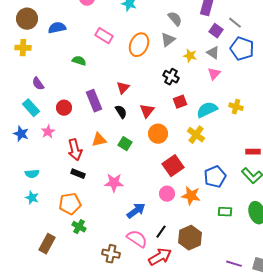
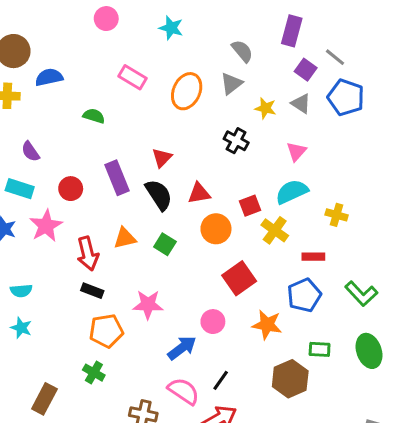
blue semicircle: (57, 28) -> (49, 77), moved
pink triangle: (214, 74) -> (296, 152), moved
red square: (180, 102) -> (250, 206), moved
yellow cross: (236, 107) -> (337, 215), moved
cyan rectangle: (31, 108) -> (20, 189), turned -30
red triangle: (147, 111) -> (199, 193), turned 42
black semicircle: (121, 112) -> (159, 195), size x1.5
pink star: (48, 132) -> (46, 226), size x1.5
red rectangle: (253, 152) -> (313, 257), moved
pink circle: (167, 194) -> (213, 322), moved
orange pentagon: (70, 204) -> (106, 331), moved
brown hexagon: (190, 238) -> (290, 379), moved

